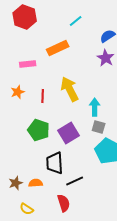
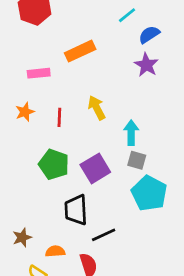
cyan line: (76, 21) -> (127, 15), moved
yellow arrow: (70, 89) -> (97, 108), size x0.7
orange semicircle: (36, 183) -> (55, 251), moved

